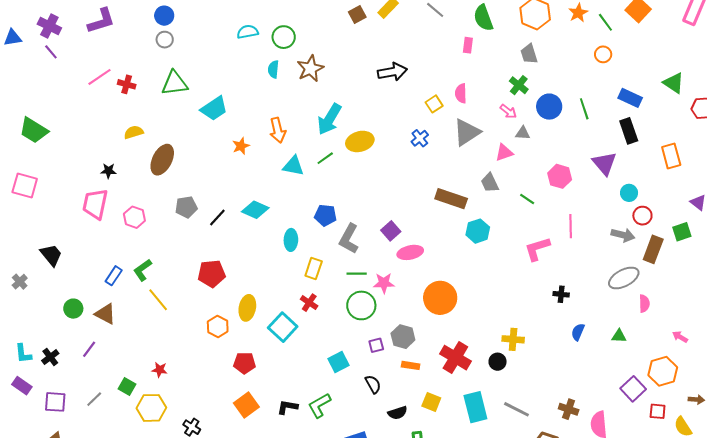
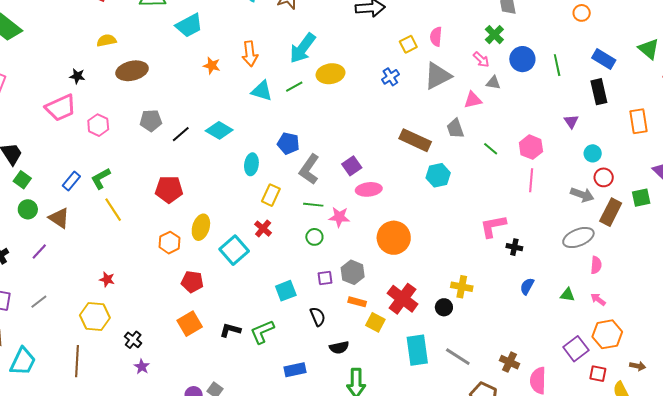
orange star: (241, 146) -> (212, 66), turned 30
brown ellipse: (162, 160) -> (132, 71), turned 44
purple triangle: (604, 163) -> (571, 121), size x0.6
pink hexagon: (560, 176) -> (531, 147), moved
pink trapezoid: (95, 204) -> (61, 108), turned -132
pink L-shape: (537, 249) -> (493, 226), moved
green circle: (361, 305) -> (314, 237), size x0.6
pink arrow: (680, 337) -> (598, 299), moved
green square: (127, 386) -> (22, 180), moved
yellow square: (431, 402) -> (375, 322), moved

